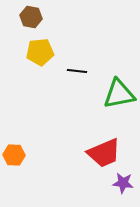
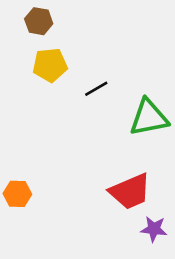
black line: (77, 71) -> (96, 89), turned -36

